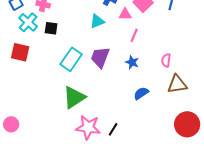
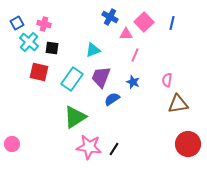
cyan triangle: (97, 21) -> (93, 50), moved
red square: (20, 52) -> (39, 72), moved
blue semicircle: (141, 93) -> (112, 99), moved

